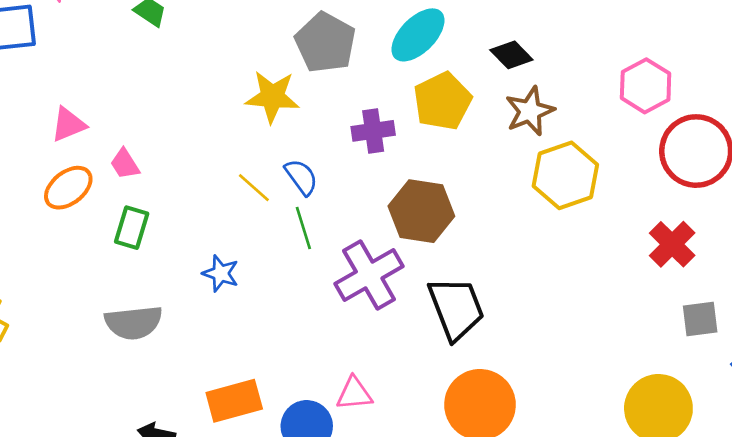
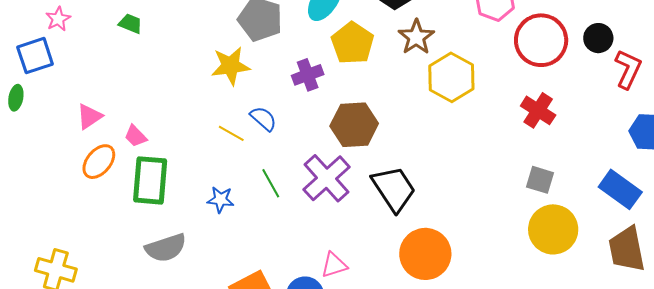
green rectangle: (132, 228) -> (150, 180), size x1.6
green line: (303, 228) -> (271, 183), moved
gray square: (700, 319) -> (540, 180), moved, turned 36

